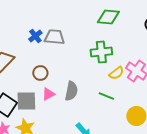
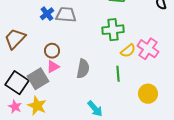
pink triangle: (48, 94) -> (53, 67), moved
green line: (106, 96) -> (118, 74), turned 63
gray square: (26, 101) -> (38, 79), turned -30

